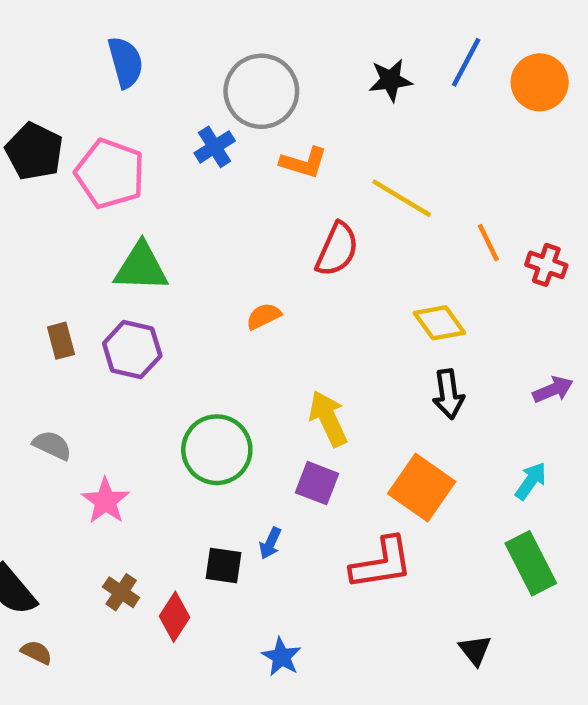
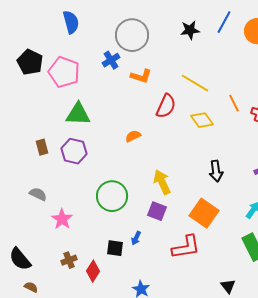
orange L-shape: (304, 163) -> (141, 76), moved
yellow diamond: (439, 323) -> (202, 120), moved
brown cross: (121, 592) -> (69, 260), turned 35

